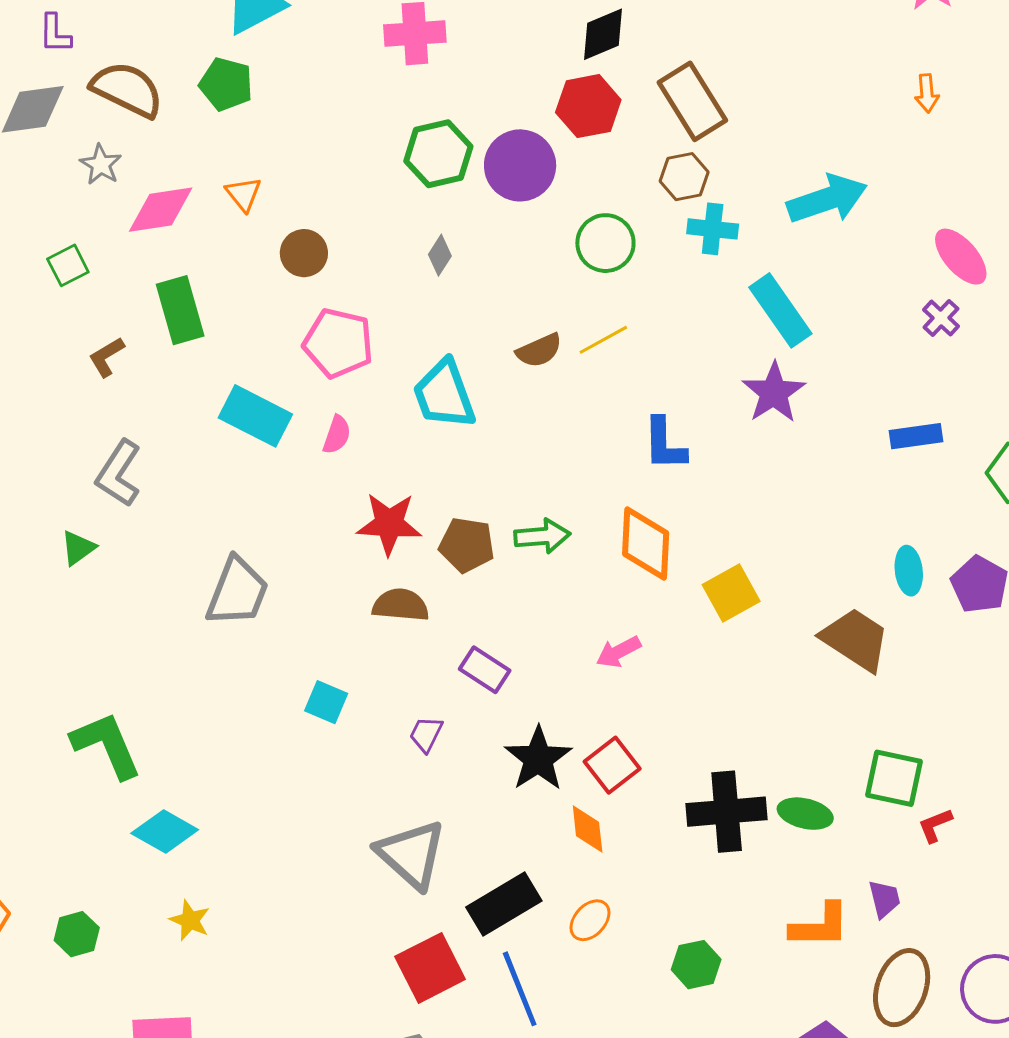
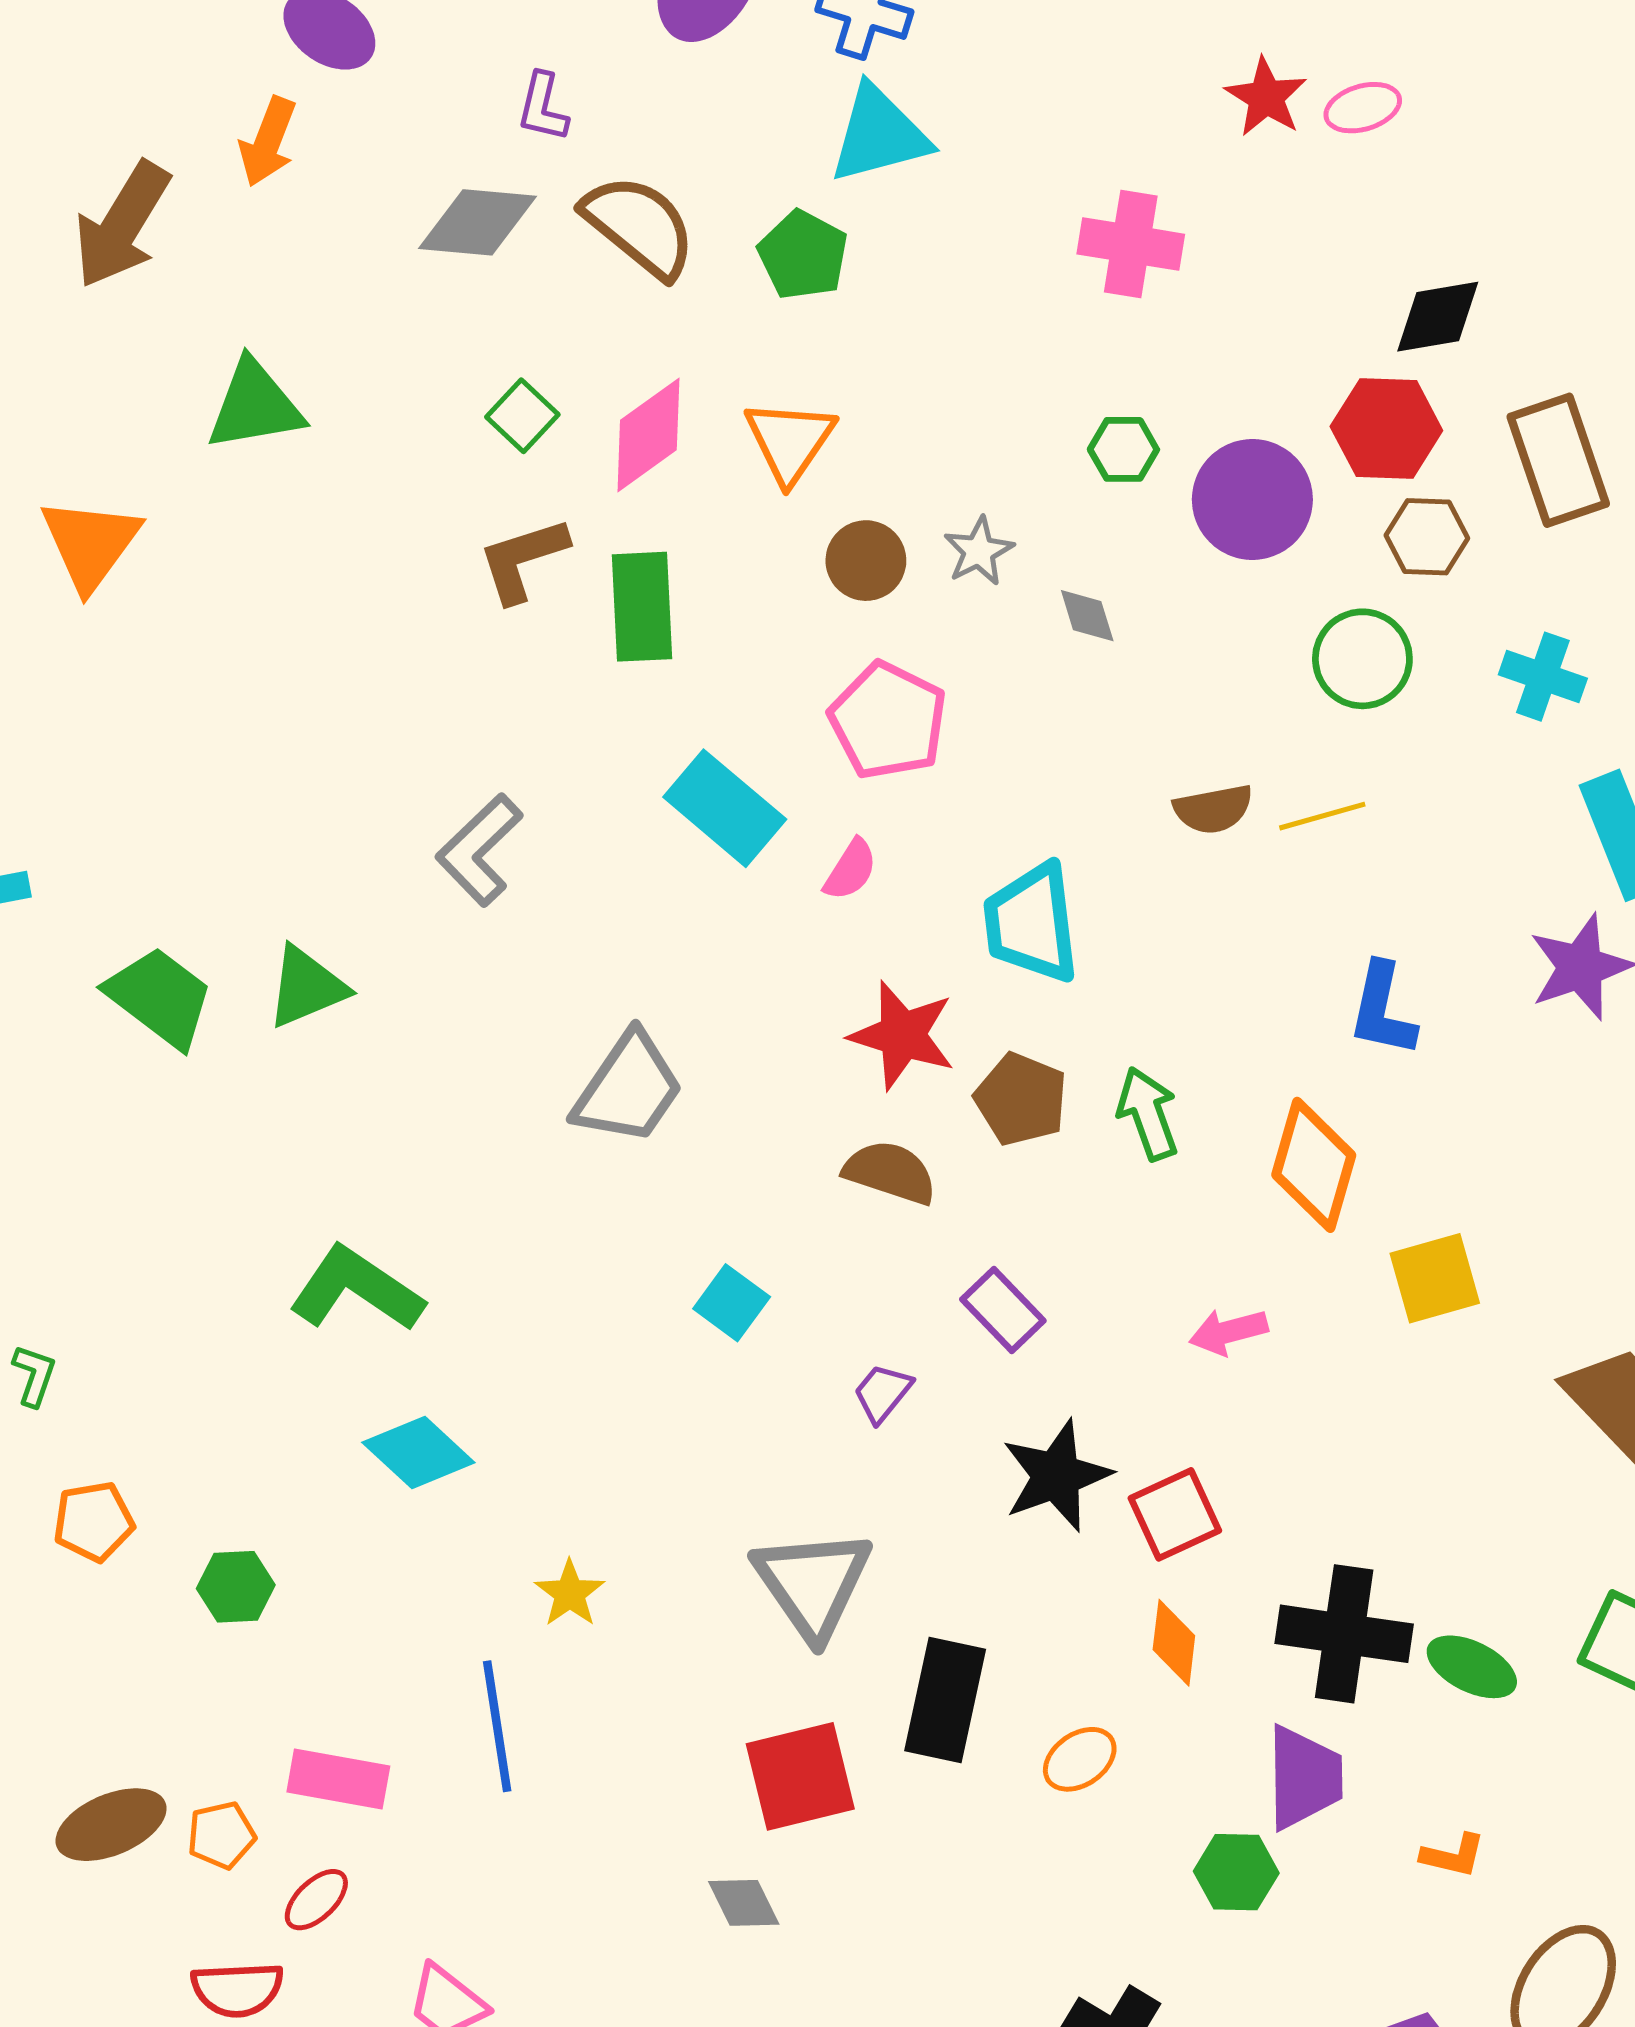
green hexagon: (438, 154) -> (1123, 449), size x0.6
gray star: (101, 165) -> (979, 551), moved
brown hexagon: (684, 177) -> (1427, 537), moved
orange triangle: (244, 194) -> (790, 441), size x1.5
pink diamond: (161, 210) -> (648, 435), turned -40
gray diamond: (440, 255) -> (1087, 616), turned -63
green square: (68, 265) -> (522, 416), moved, turned -33
brown L-shape: (107, 357) -> (523, 559), moved, size x1.4
cyan trapezoid: (444, 394) -> (1031, 923), moved
green arrow: (542, 536) -> (1148, 1114), turned -118
green triangle: (78, 548) -> (306, 987), moved, size x1.4
green L-shape: (106, 745) -> (356, 1289), turned -46
orange diamond: (588, 829) -> (1174, 1643), moved
purple trapezoid: (884, 899) -> (1304, 1778), moved, size x1.6
black rectangle: (504, 904) -> (945, 1700), turned -60
yellow star: (190, 920) -> (570, 1593), moved
orange L-shape: (820, 926) -> (1453, 1856), size x0.6
blue line: (520, 989) -> (497, 1726), moved

